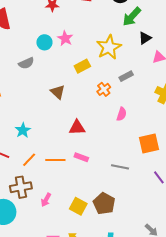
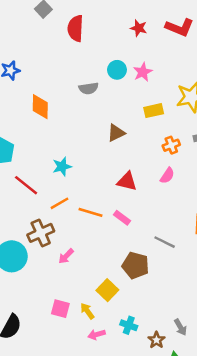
brown triangle: (58, 92) -> (116, 133), turned 35
pink semicircle: (122, 114) -> (167, 176), moved
brown cross: (21, 187) -> (41, 233), turned -30
brown pentagon: (104, 203) -> (135, 265), moved, turned -30
yellow square: (78, 206) -> (107, 290), moved

